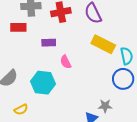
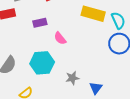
gray star: (105, 106) -> (72, 78), moved

